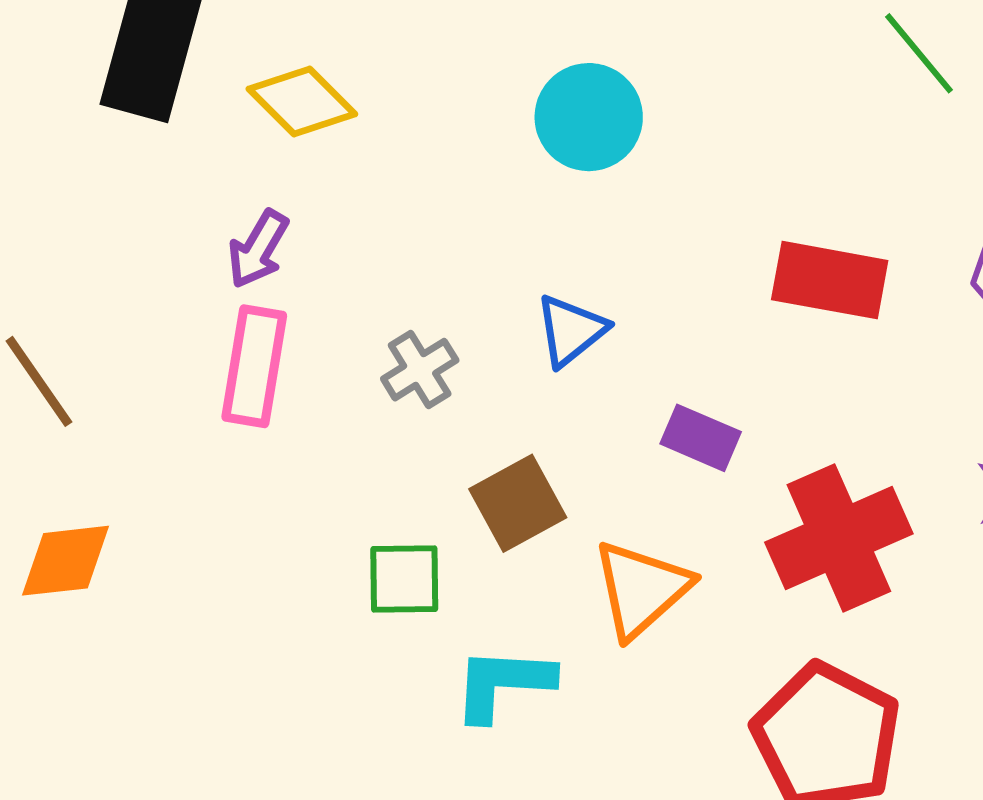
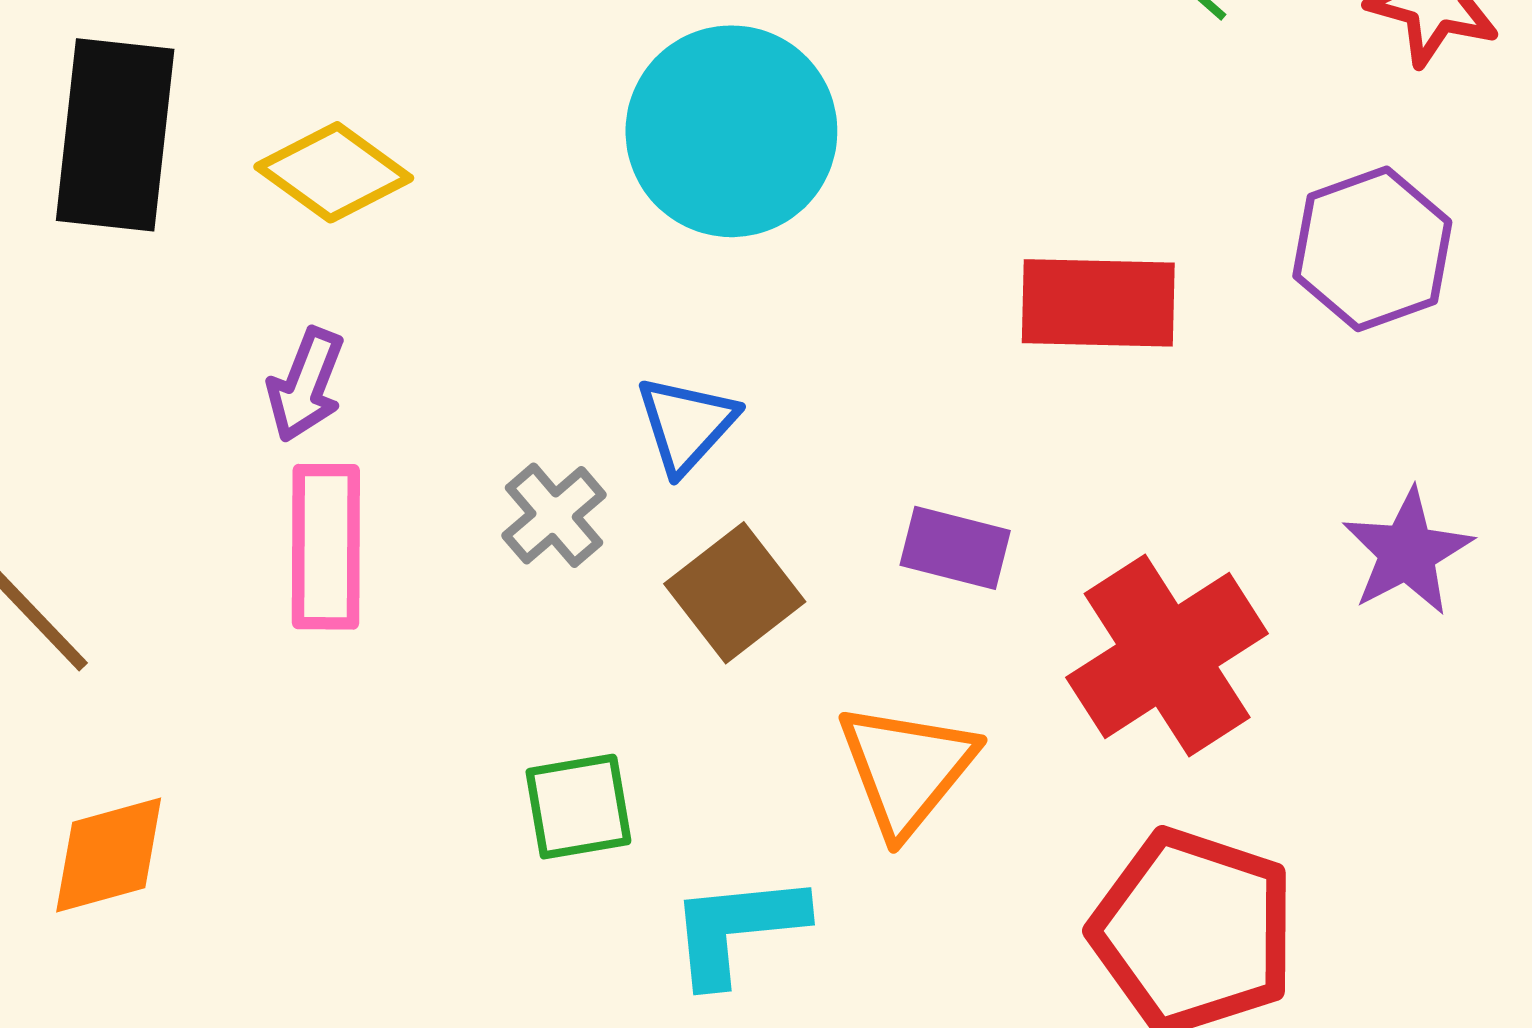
cyan circle: (589, 117) -> (731, 131), size x1.4
blue triangle: (571, 330) -> (686, 424), moved
brown square: (518, 503) -> (735, 593), moved

